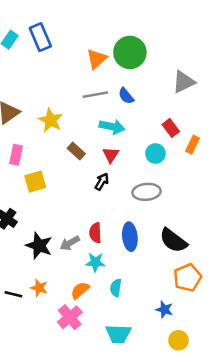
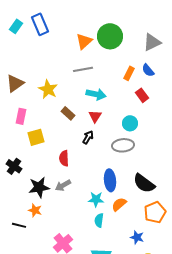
gray triangle: (184, 82) -> (152, 42), moved
blue semicircle: (126, 96) -> (148, 70), moved
orange rectangle: (193, 145) -> (129, 73), moved
cyan circle: (155, 154) -> (130, 123), moved
red semicircle: (95, 233) -> (64, 158), moved
black star: (39, 246) -> (39, 187), turned -30
cyan star: (95, 262) -> (96, 199), moved
orange star: (39, 288) -> (35, 210), moved
orange semicircle: (80, 290) -> (119, 204), moved

